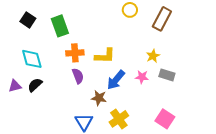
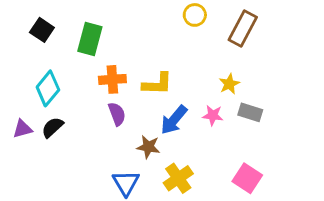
green rectangle: (60, 26) -> (90, 39), turned 35
cyan diamond: (32, 59) -> (48, 88), turned 55

